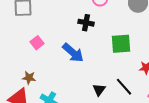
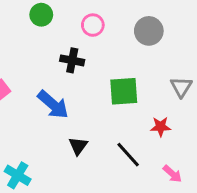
black triangle: (99, 90) -> (78, 146), moved

